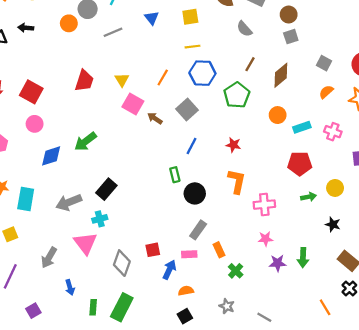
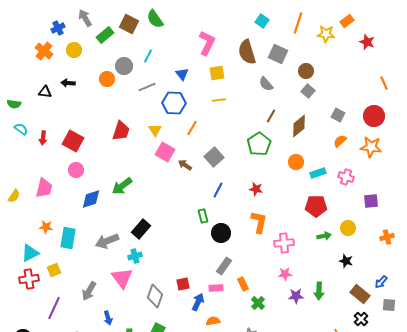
gray square: (291, 37) -> (308, 91), turned -32
blue hexagon: (202, 73) -> (174, 103), moved

